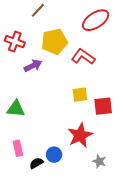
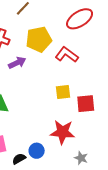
red star: (80, 135) -> (62, 132), turned 30

